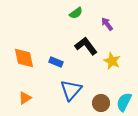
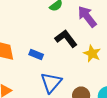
purple arrow: (107, 24) -> (87, 17), size x1.6

